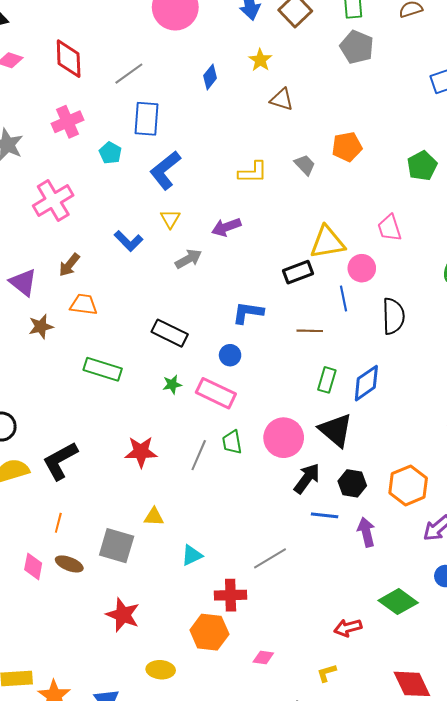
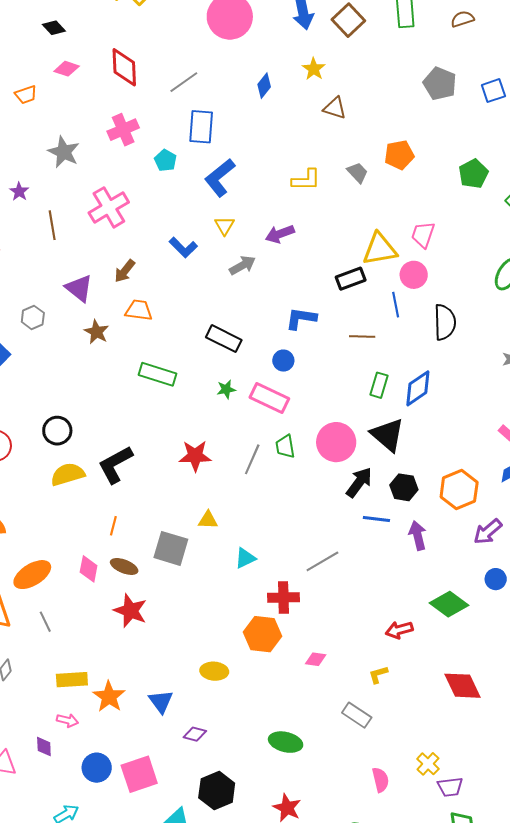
gray pentagon: (357, 47) -> (440, 84), moved
pink trapezoid: (389, 228) -> (423, 235), moved, turned 36
brown star: (41, 327) -> (97, 332), turned -30
red star: (123, 615) -> (130, 611), moved

